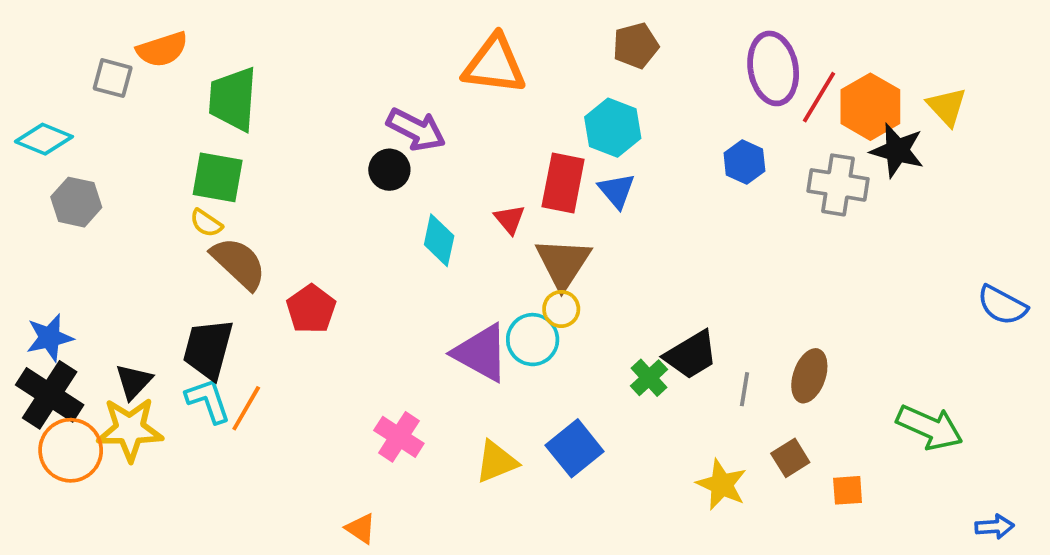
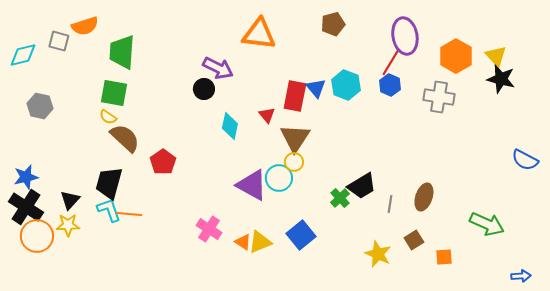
red line: (819, 97) -> (391, 62), moved
cyan hexagon: (613, 128) -> (346, 85), moved
cyan diamond: (44, 139) -> (23, 55), moved, turned -36
black star: (897, 151) -> (501, 79), moved
blue triangle: (617, 191) -> (316, 88), moved
orange line: (246, 408) -> (129, 214), turned 65
yellow star: (130, 429) -> (68, 225), size x0.7
orange triangle: (361, 529) -> (243, 242), moved

